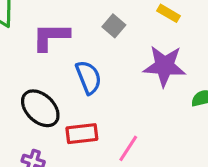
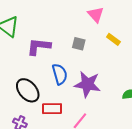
gray square: (114, 26) -> (79, 44), turned -32
purple star: (164, 66) -> (87, 84), moved

